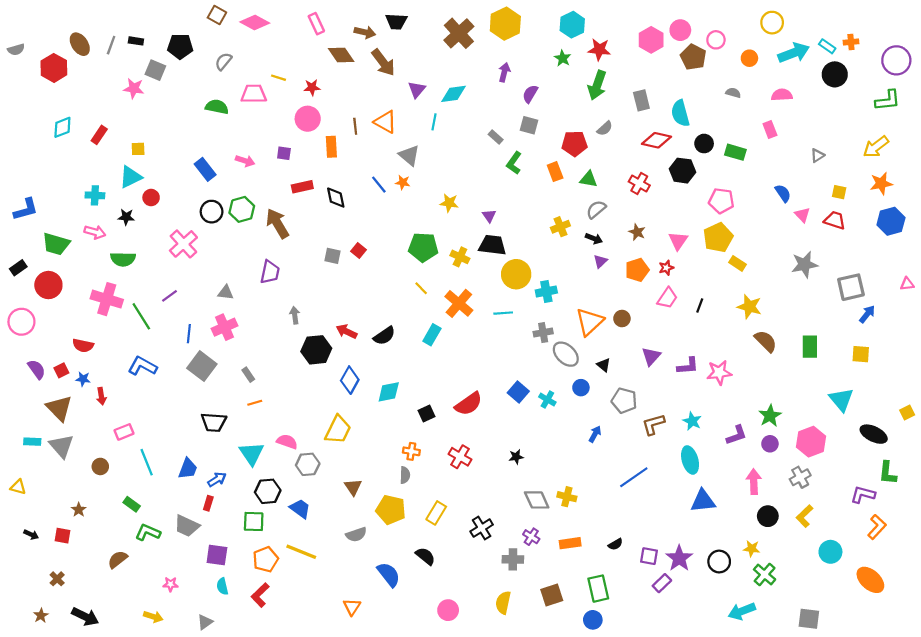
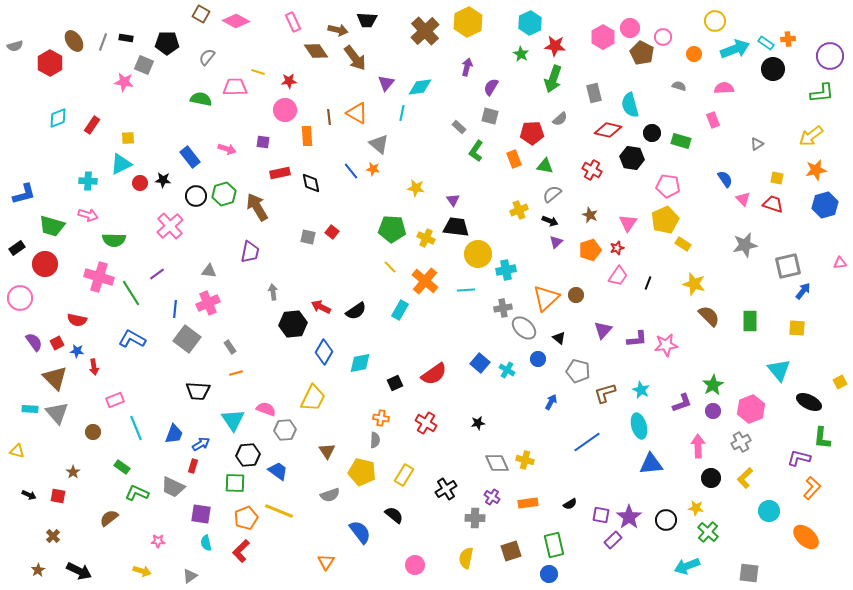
black star: (126, 217) -> (163, 180), moved

